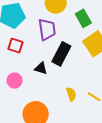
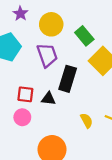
red square: (16, 46) -> (25, 94), moved

